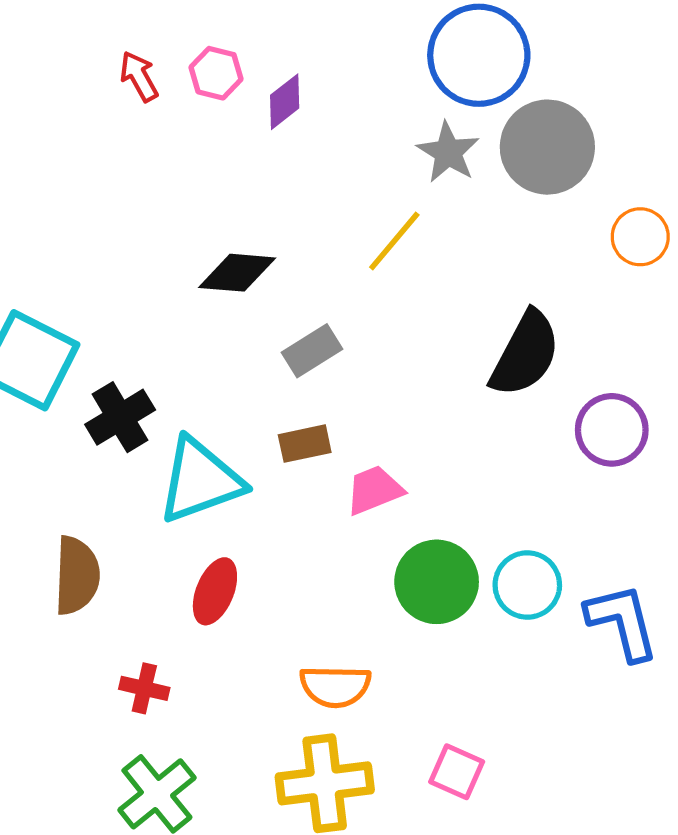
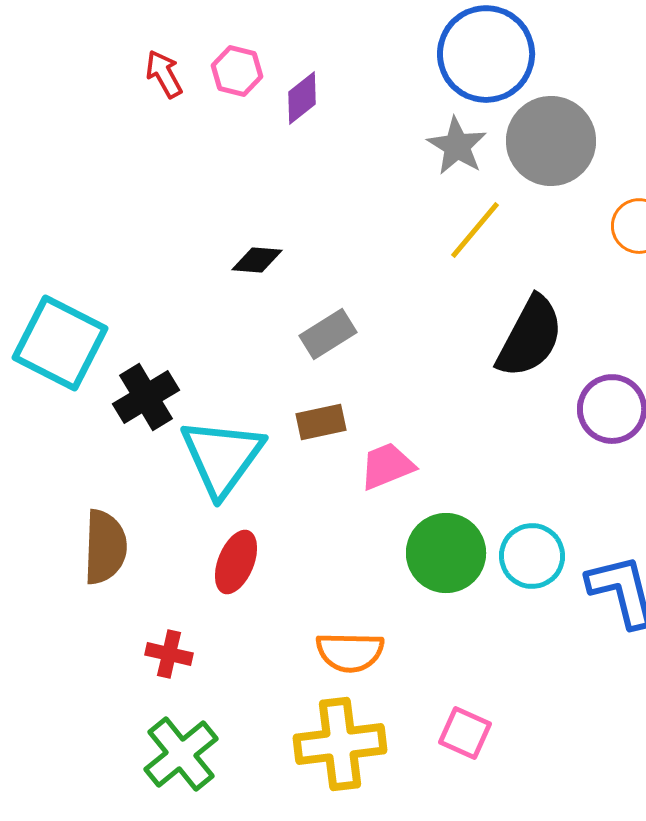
yellow line: (394, 241) -> (475, 230), moved
black diamond: (237, 273) -> (257, 260), size x0.7
cyan triangle: (200, 481) -> (222, 457), turned -34

